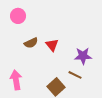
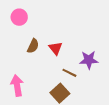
brown semicircle: (31, 43) -> (33, 46), turned -40
brown line: (75, 75) -> (69, 73), moved

